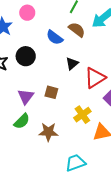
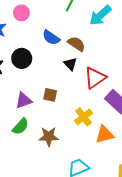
brown semicircle: (77, 30) -> (76, 44), moved
black triangle: (72, 63) -> (70, 64), turned -32
purple triangle: (26, 97) -> (24, 100), turned 36

